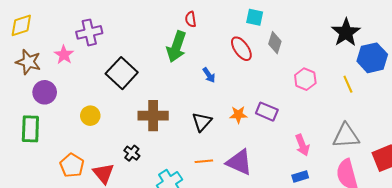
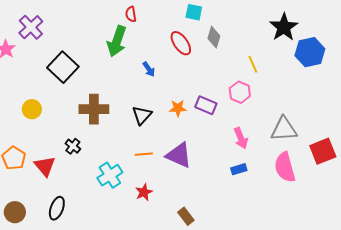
purple cross: (89, 32) -> (31, 27), turned -30
pink hexagon: (305, 79) -> (240, 92), moved
yellow line: (348, 84) -> (253, 64), moved

